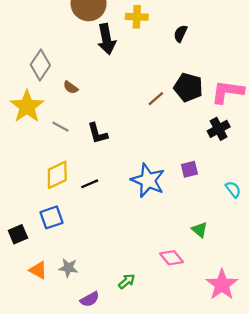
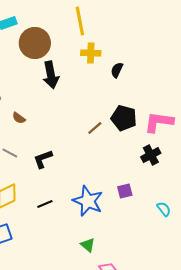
yellow cross: (137, 17) -> (91, 53), moved
black L-shape: (98, 133) -> (43, 159), turned 85
black line: (90, 184) -> (45, 204), moved
green triangle: (200, 230) -> (88, 245), moved

